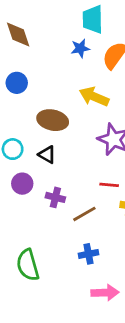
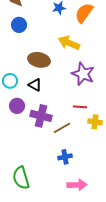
blue circle: (17, 83) -> (19, 25), moved
purple cross: (55, 197) -> (41, 116), size x1.5
green semicircle: (28, 265) -> (21, 178), moved

